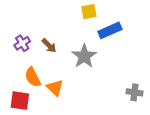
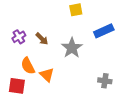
blue rectangle: (110, 30) -> (104, 31), moved
gray cross: (134, 92) -> (105, 81), moved

